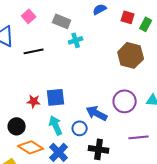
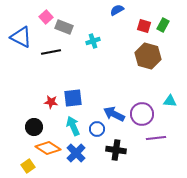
red square: (128, 17) -> (144, 26), moved
gray rectangle: (62, 21) -> (64, 27), moved
purple circle: (125, 101) -> (142, 114), moved

